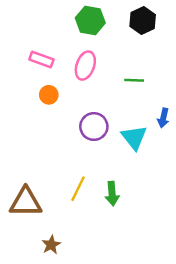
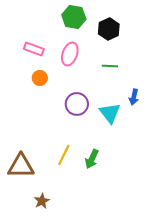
black hexagon: (143, 20) -> (109, 29), moved
green arrow: (112, 194) -> (92, 159), turned 30

